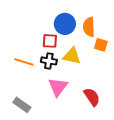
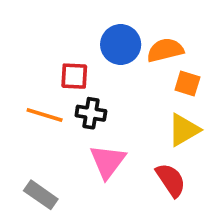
orange semicircle: (89, 27) -> (165, 50), turned 78
red square: (50, 41) -> (74, 76), moved
yellow triangle: (72, 56) -> (184, 130), moved, turned -42

